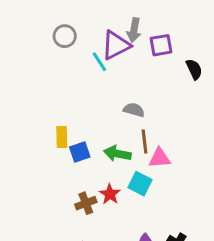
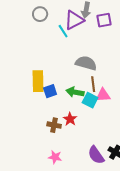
gray semicircle: (134, 110) -> (86, 63), size x1.5
yellow rectangle: (62, 137) -> (38, 81), size x1.5
cyan square: (140, 184) -> (90, 100), moved
brown cross: (86, 203) -> (54, 125), turned 32

